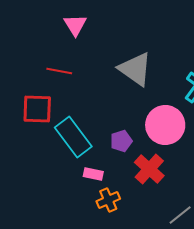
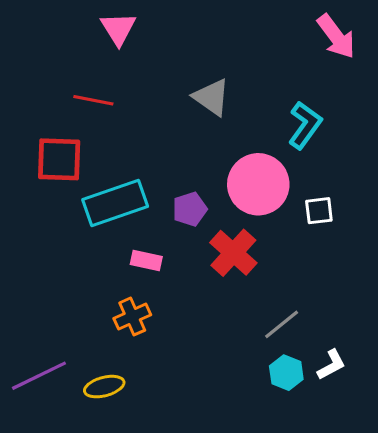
gray triangle: (135, 69) -> (212, 97), size x0.7
cyan rectangle: (73, 137) -> (115, 203), turned -72
orange cross: (108, 200) -> (132, 317), moved

